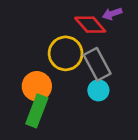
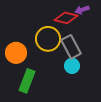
red diamond: (90, 25) -> (66, 18), turned -35
orange circle: (37, 86) -> (16, 53), moved

